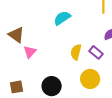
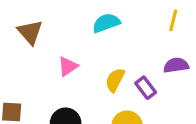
pink triangle: (30, 52) -> (68, 66), moved

